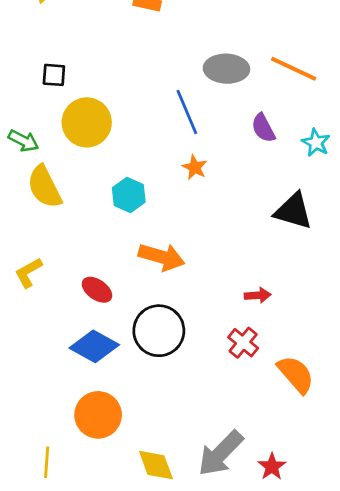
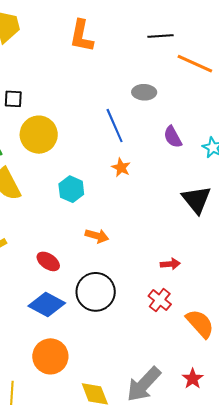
gray ellipse: (226, 69) -> (144, 92), size x0.7
orange line: (294, 69) -> (195, 64), moved
black triangle: (293, 211) -> (196, 200), turned 36
orange arrow: (162, 257) -> (97, 236), size x0.7
red star: (272, 467) -> (193, 379), moved

